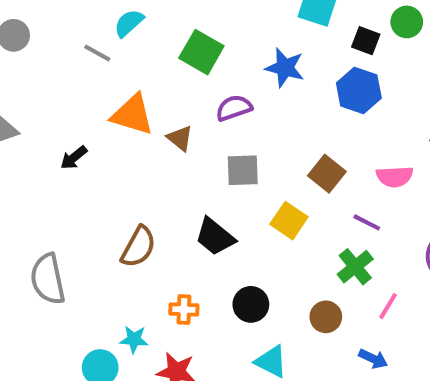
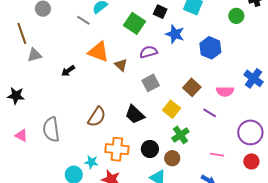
black square: (366, 41) -> (160, 12), moved
gray square: (243, 170) -> (151, 83), turned -30
green cross: (355, 267) -> (180, 135), moved
pink line: (388, 306) -> (217, 155), turned 64
orange cross: (184, 309) -> (117, 149), size x1.6
brown circle: (326, 317) -> (172, 158), moved

